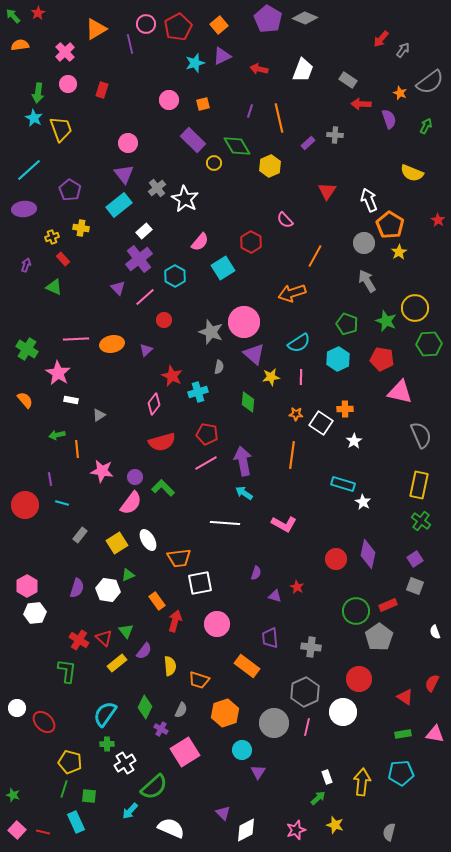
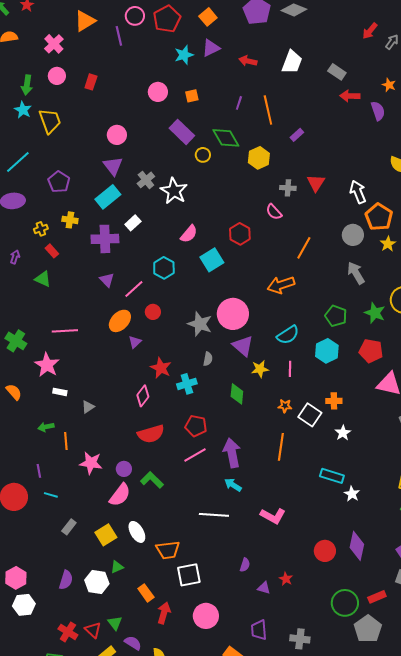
gray cross: (335, 135) -> (288, 188), moved
purple cross: (139, 259) -> (105, 239), moved, turned 36
orange ellipse: (112, 344) -> (120, 321), moved, turned -35
purple semicircle: (144, 651) -> (133, 643), turned -96

